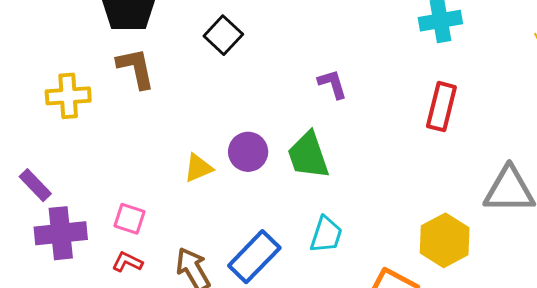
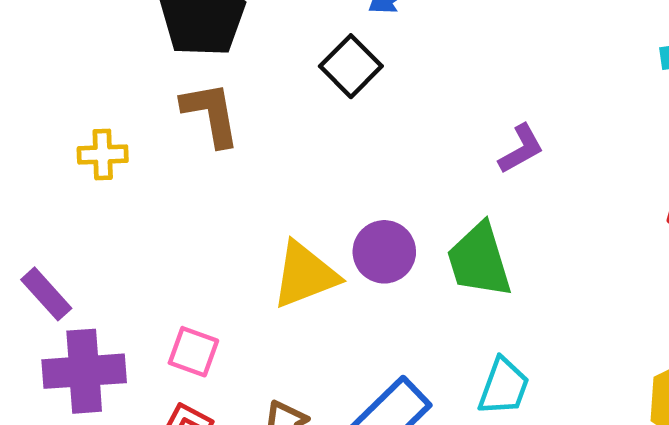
purple L-shape: (332, 84) -> (521, 149), turned 76
yellow cross: (68, 96) -> (103, 154), size x0.7
yellow triangle: (198, 168) -> (305, 275), size x1.5

